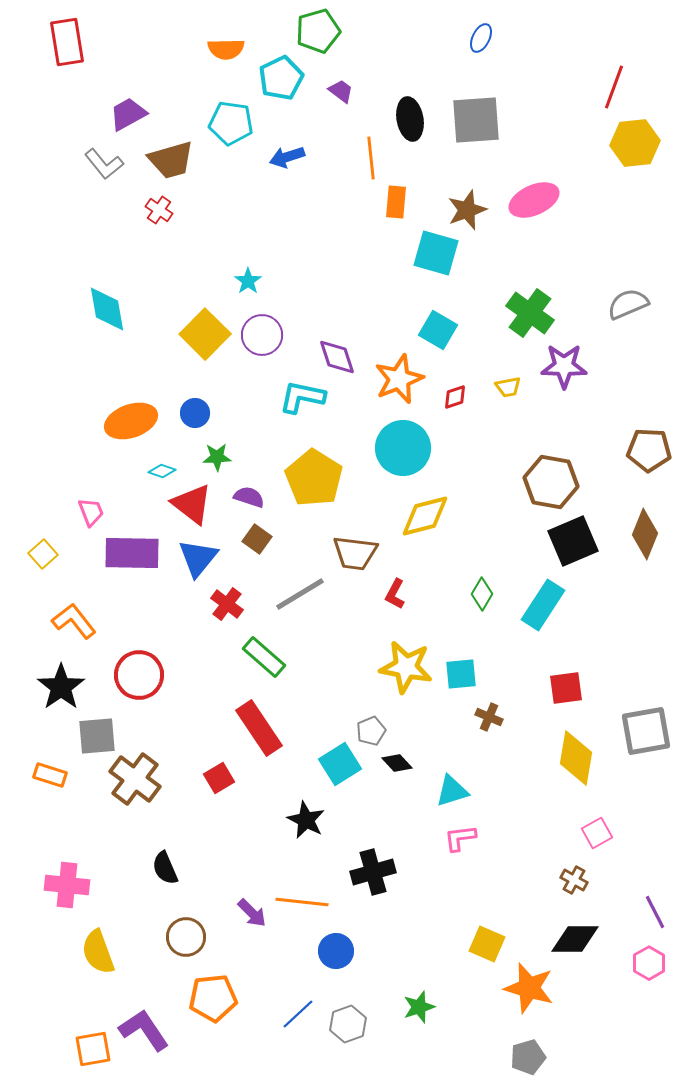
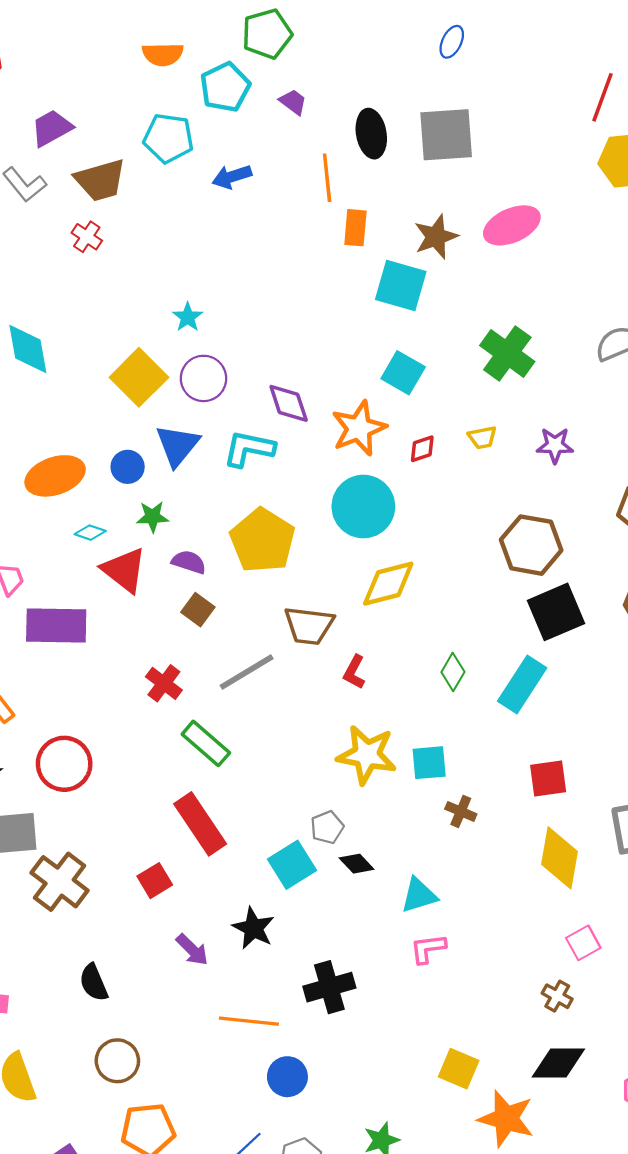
purple star: (564, 366) -> (555, 445), moved, size x0.7
blue triangle: (198, 558) -> (177, 445), moved
purple arrow: (252, 913) -> (192, 950), moved

